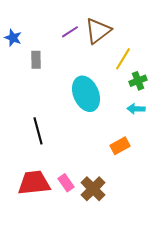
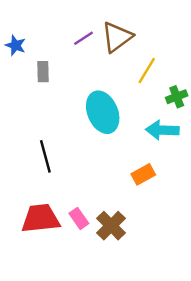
green cross: (138, 81) -> (177, 97), moved
cyan arrow: (136, 109) -> (162, 130), size x1.5

